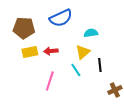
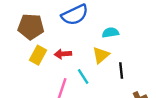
yellow rectangle: (30, 52) -> (38, 55), turned -49
cyan line: (76, 70) -> (83, 77), moved

